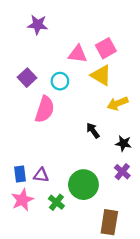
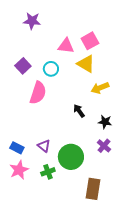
blue rectangle: (20, 174) -> (17, 148), turned -56
purple triangle: (41, 175) -> (44, 146), moved, turned 32
green cross: (56, 202) -> (48, 172), turned 32

